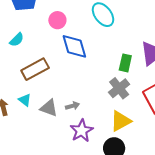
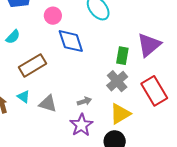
gray arrow: (73, 106) -> (84, 101), moved

